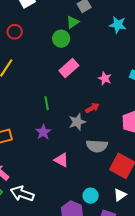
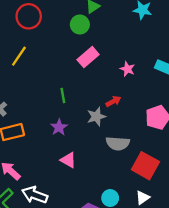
red circle: (15, 32) -> (29, 16), size x1.5
pink triangle: (61, 160) -> (68, 160), moved

